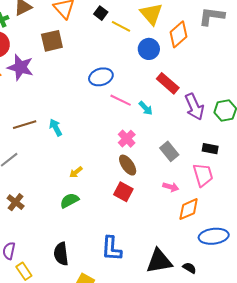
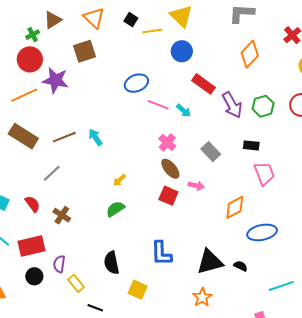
yellow line: (121, 26) -> (152, 31), turned -30
orange diamond: (178, 34) -> (250, 54), moved
pink trapezoid: (203, 175) -> (264, 173), moved
pink arrow: (171, 187) -> (196, 186), moved

